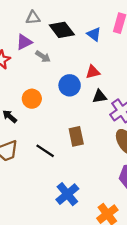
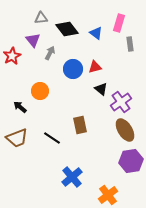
purple triangle: (24, 42) -> (33, 40), turned -42
gray arrow: (43, 56) -> (50, 53), turned -96
blue circle: (70, 85) -> (73, 69), moved
black triangle: (100, 96) -> (101, 89), turned 48

